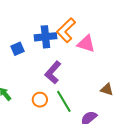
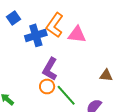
blue square: (18, 49) -> (14, 18), moved
orange circle: (40, 100) -> (47, 86), moved

